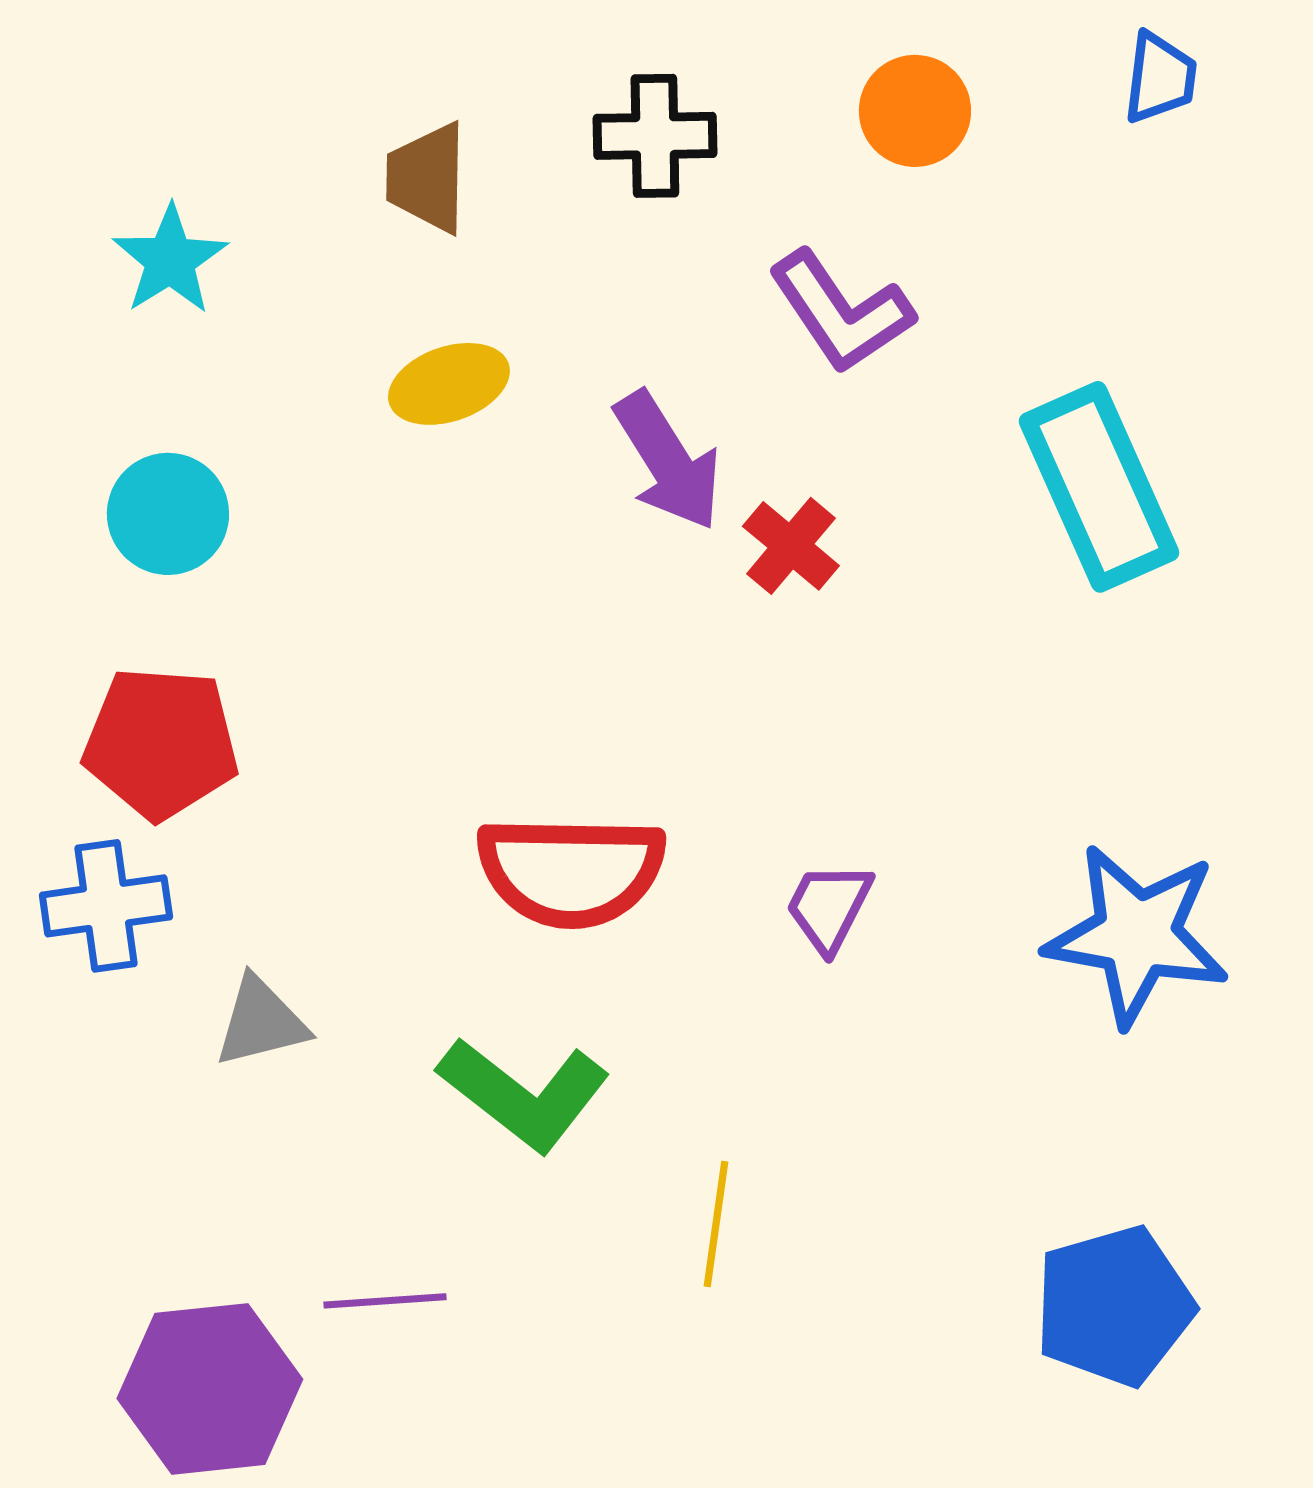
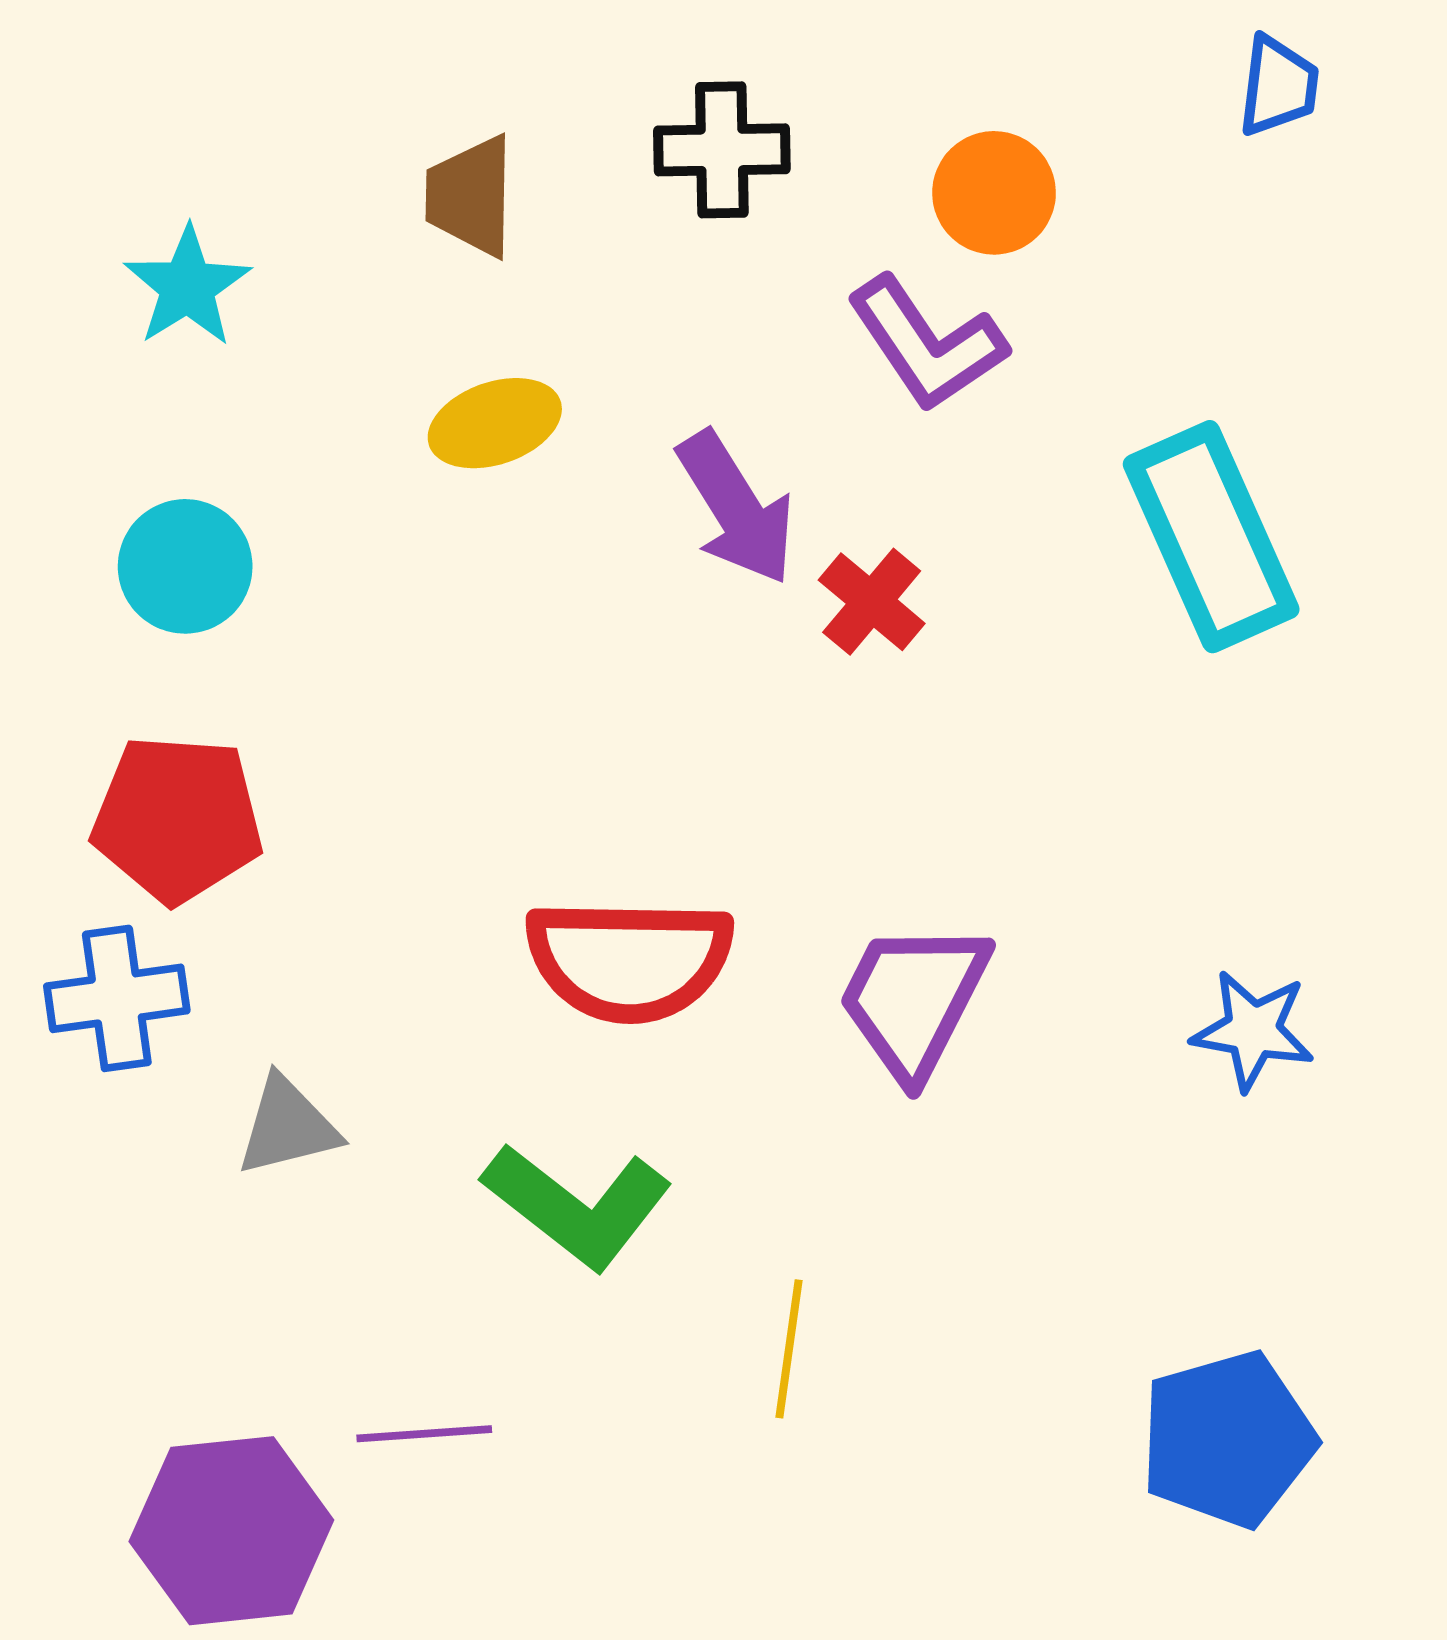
orange circle: (915, 111) -> (994, 193), moved
purple trapezoid: (829, 907) -> (914, 1000), size x1.6
blue star: (1137, 935) -> (1253, 1030), size x0.6

